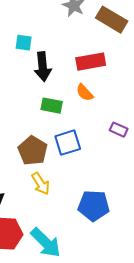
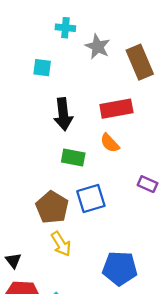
brown rectangle: (112, 20) -> (140, 62), turned 36
cyan square: (24, 43) -> (42, 68), moved

